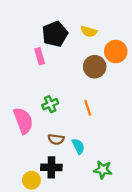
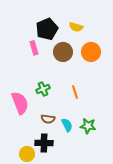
orange circle: (116, 51) -> (91, 52), moved
brown circle: (95, 67) -> (63, 52), moved
green star: (103, 170) -> (88, 126), moved

